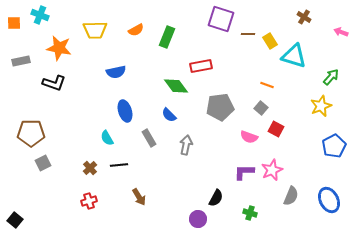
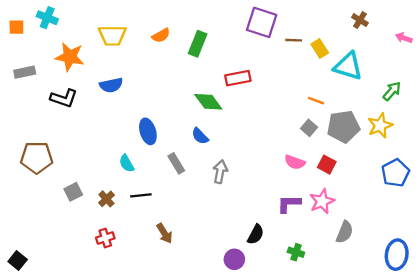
blue semicircle: (116, 72) -> (111, 85), moved
gray pentagon: (220, 107) -> (343, 127), moved
red square: (276, 129) -> (327, 165), moved
gray square: (43, 163) -> (73, 192), moved
blue ellipse: (329, 200) -> (397, 255), moved, turned 35

